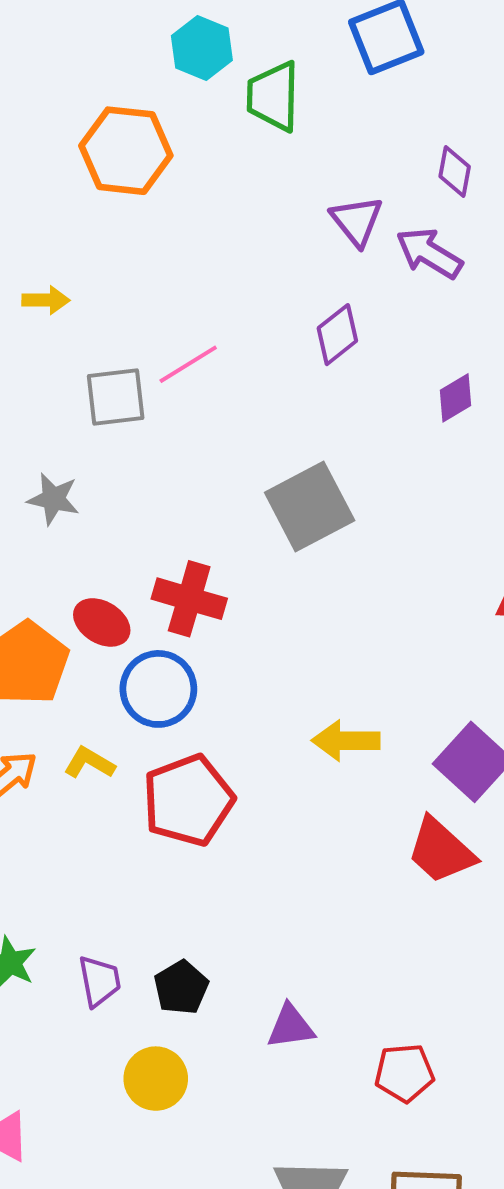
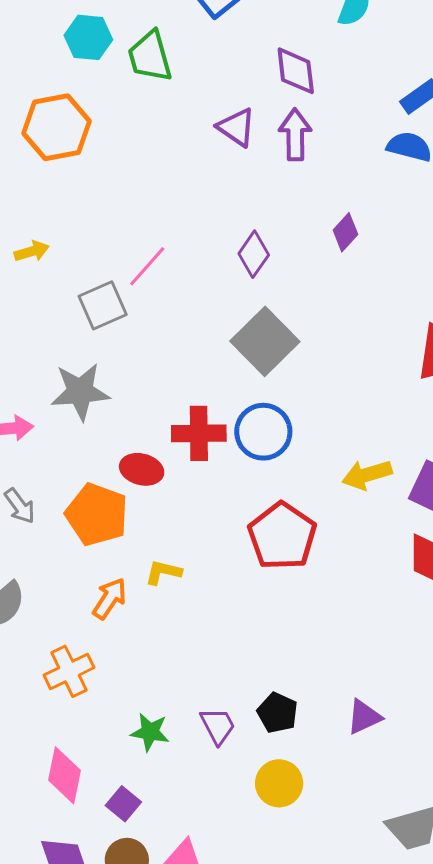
purple diamond: (455, 172) -> (296, 71), size x1.4
purple arrow: (429, 253) -> (295, 135), turned 75
purple diamond: (337, 335) -> (254, 254), moved
gray star: (53, 499) -> (80, 392), size x1.5
blue circle: (158, 689) -> (263, 432), moved
yellow arrow: (346, 741) -> (367, 475), moved
red pentagon: (188, 800) -> (282, 536), moved

